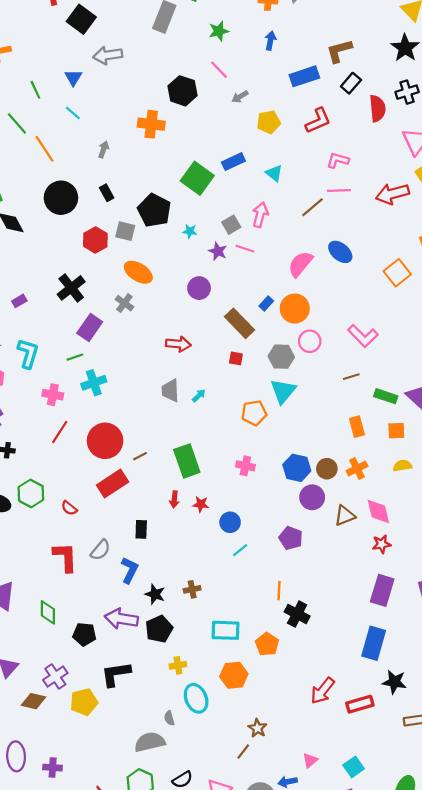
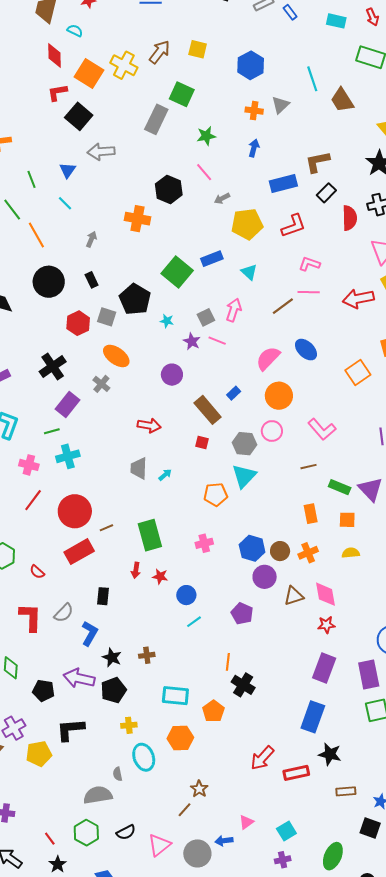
yellow pentagon: (269, 122) -> (247, 224), size x1.4
orange circle: (295, 309) -> (279, 396), moved
pink cross: (245, 466) -> (204, 543), turned -30

